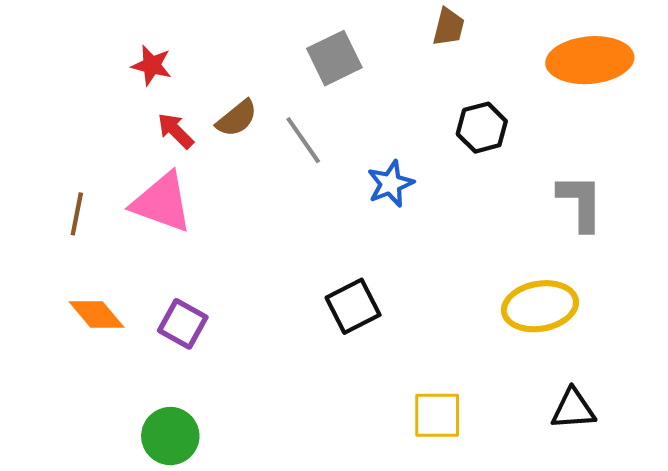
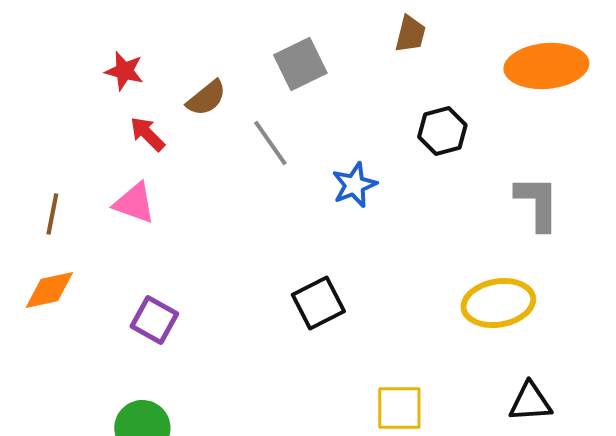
brown semicircle: (237, 118) -> (206, 98), moved
pink triangle: (162, 202) -> (134, 203), size x0.7
orange diamond: (97, 315) -> (49, 290), moved, turned -62

